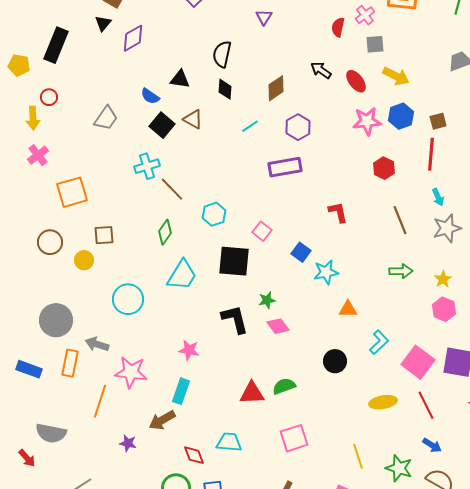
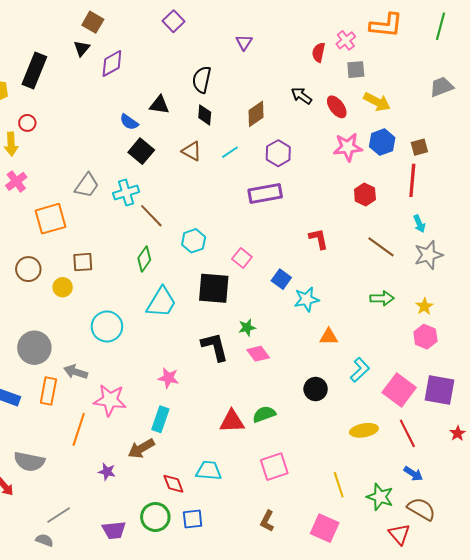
gray trapezoid: (106, 118) -> (87, 185), moved
brown triangle: (193, 119) -> (192, 151), moved
brown line: (400, 220) -> (381, 247), turned -32

